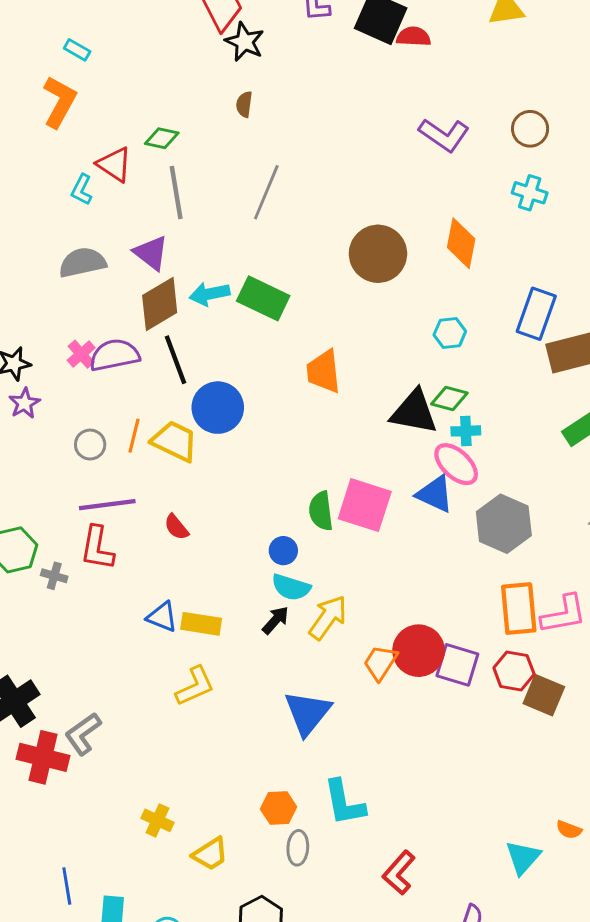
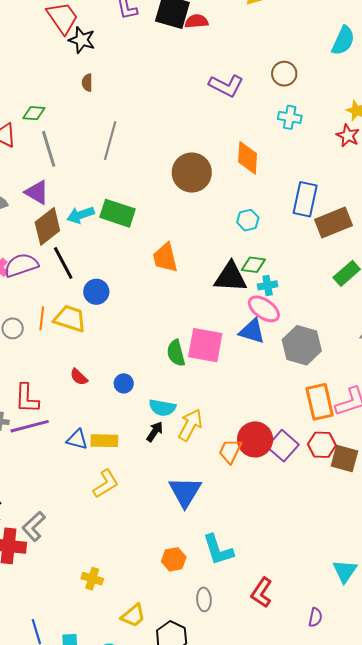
blue circle: (218, 408) -> (96, 292), size x0.7
purple line: (107, 505) -> (30, 426), moved
blue circle: (283, 551) -> (124, 383), moved
purple square: (457, 665) -> (283, 446), turned 32
gray ellipse: (298, 848) -> (204, 599), moved
yellow trapezoid: (210, 854) -> (133, 616), moved

